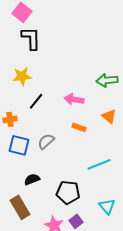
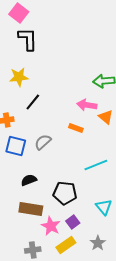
pink arrow: (74, 99) -> (87, 105), moved
brown rectangle: (20, 207) -> (31, 209), moved, turned -50

